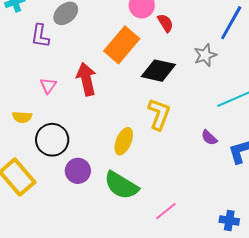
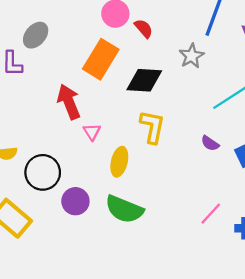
pink triangle: (48, 86) -> (92, 132), moved
pink line: (166, 211) -> (211, 214), moved

